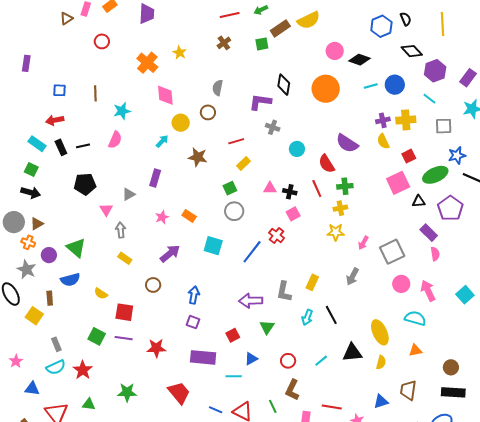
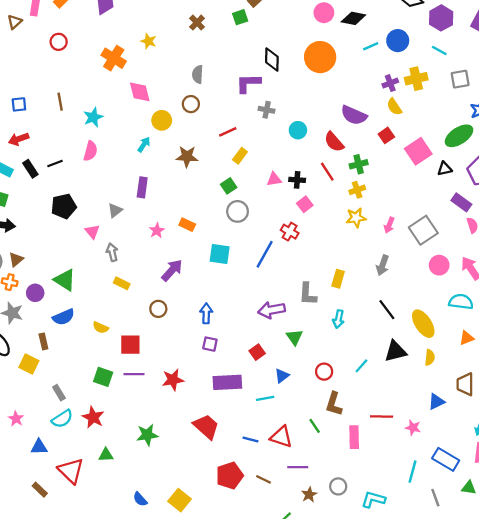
red square: (409, 156) -> (386, 135), moved
black line: (331, 315) -> (387, 310), moved

